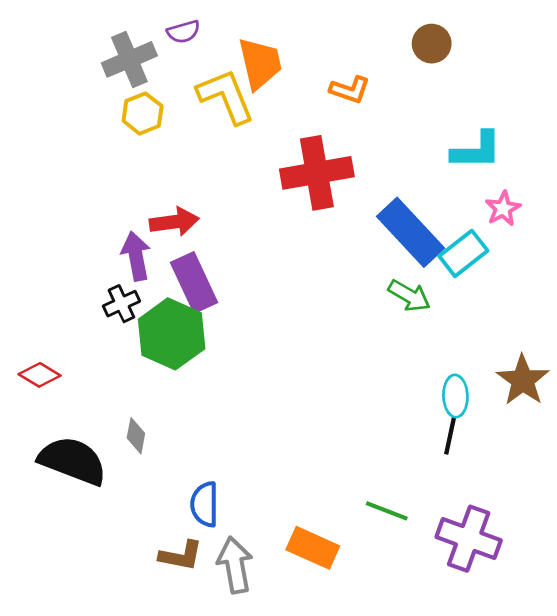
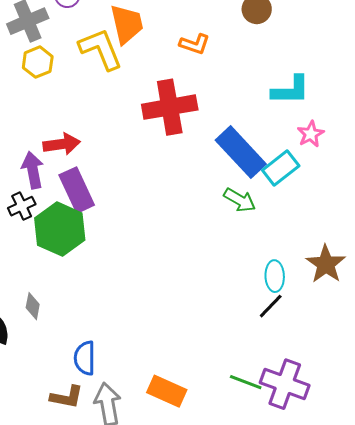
black line: (450, 436) -> (271, 306), turned 32
green line: (387, 511) -> (246, 382), moved

